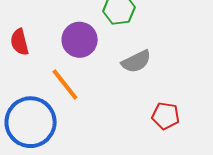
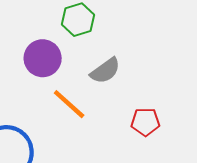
orange line: (65, 85) -> (69, 104), moved

